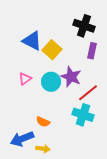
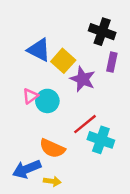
purple star: (71, 77) -> (83, 79), moved
cyan circle: (51, 82) -> (47, 101), moved
red line: (88, 93) -> (85, 124), moved
orange semicircle: (43, 122) -> (52, 148), size x1.5

